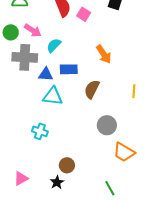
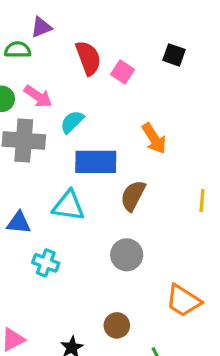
blue rectangle: (69, 69) -> (96, 162), size x1.4
blue triangle: (46, 74) -> (19, 223), moved
gray circle: (107, 125) -> (127, 255), moved
brown circle: (67, 165) -> (117, 325), moved

